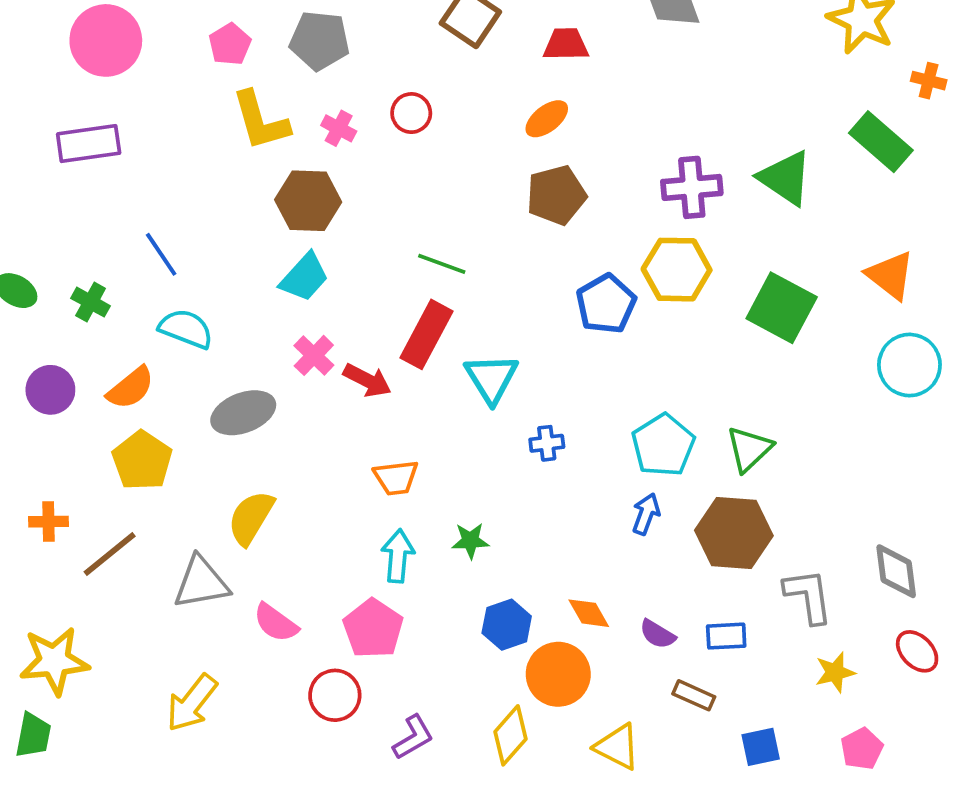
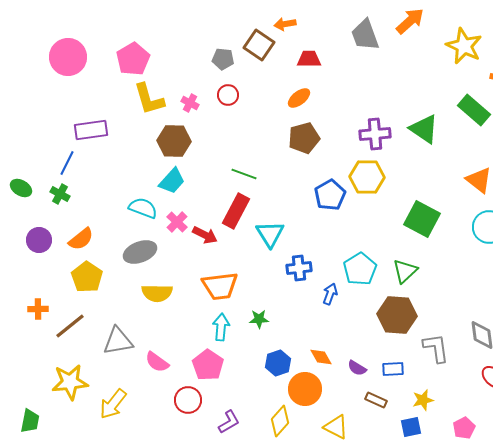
gray pentagon: (320, 40) -> (223, 59), moved, size x0.7
pink pentagon: (230, 44) -> (133, 59), size x1.5
purple rectangle: (89, 144) -> (91, 130), moved
blue line: (161, 254) -> (67, 163), moved, turned 60
green square: (782, 308) -> (422, 219), moved
cyan semicircle: (186, 329) -> (143, 208), moved
blue cross: (547, 443) -> (299, 268), size x1.4
orange trapezoid: (396, 478) -> (220, 286), size x1.5
blue arrow: (646, 514) -> (330, 294), moved
yellow semicircle: (251, 518) -> (157, 293), moved, turned -120
yellow star: (54, 661) -> (70, 382), moved
yellow star: (835, 672) -> (423, 400), moved

